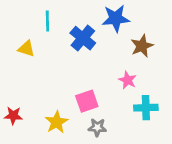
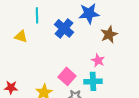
pink square: (87, 101) -> (67, 76), turned -30
cyan cross: (146, 108) -> (93, 81), moved

